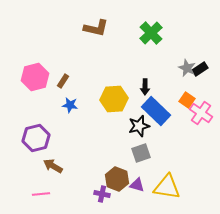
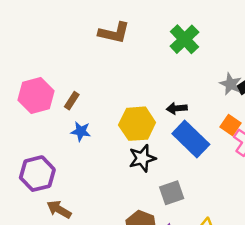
black arrow: (145, 87) -> (177, 108), turned 84
black star: (139, 126) -> (142, 158), moved

